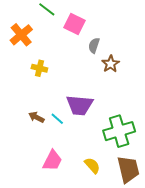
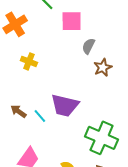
pink square: (74, 24) -> (72, 21), turned -35
green cross: (119, 131) -> (102, 138), turned 32

